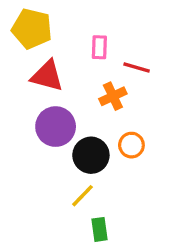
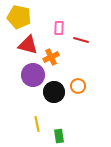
orange cross: (113, 96) -> (51, 57), moved
yellow line: (83, 196) -> (37, 124), moved, turned -56

